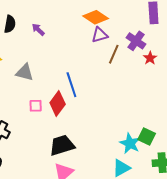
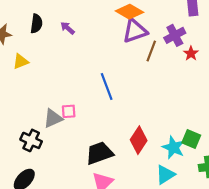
purple triangle: (100, 35) -> (135, 31), size x1.4
purple cross: (136, 41) -> (175, 35), turned 30
gray triangle: (25, 72) -> (53, 118), moved, turned -36
red diamond: (58, 104) -> (139, 140), moved

